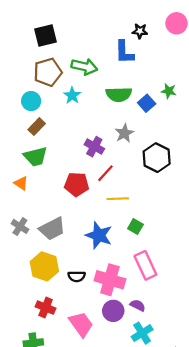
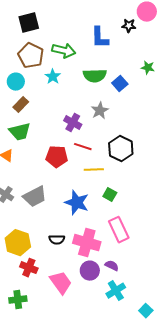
black star: (140, 31) -> (129, 26), moved
brown pentagon: (48, 72) -> (31, 56), turned -30
green star: (169, 91) -> (148, 68), moved
black hexagon: (157, 158) -> (121, 149), moved
red line: (105, 173) -> (83, 147), turned 66
yellow hexagon: (44, 266) -> (18, 243), moved

